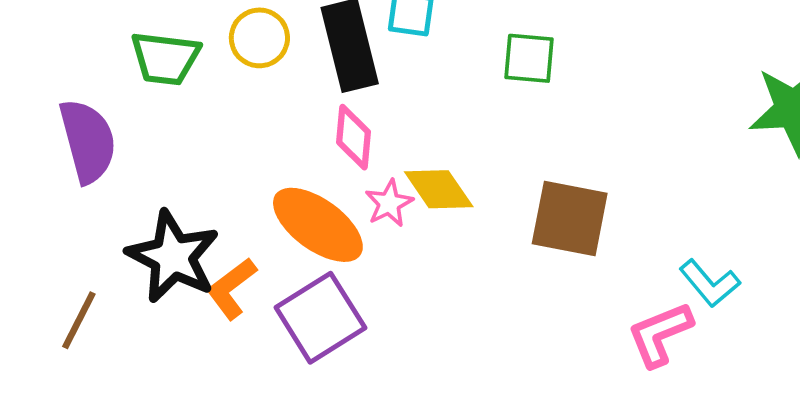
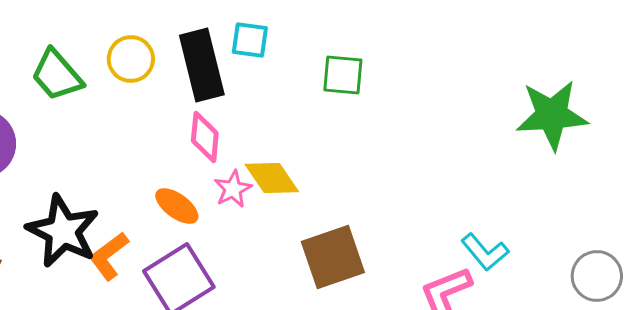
green trapezoid: (165, 58) -> (57, 75), turned 42
brown square: (570, 218) -> (333, 257), moved, turned -30
orange ellipse: (318, 225) -> (177, 206), size x0.6

